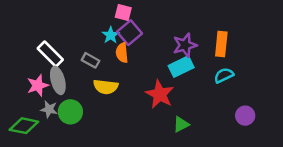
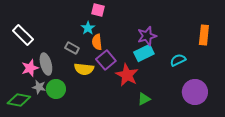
purple square: (129, 33) -> (106, 60), moved
orange rectangle: (221, 44) -> (204, 35), moved
white rectangle: (50, 54) -> (23, 35), moved
purple circle: (245, 116) -> (195, 92), size x1.6

